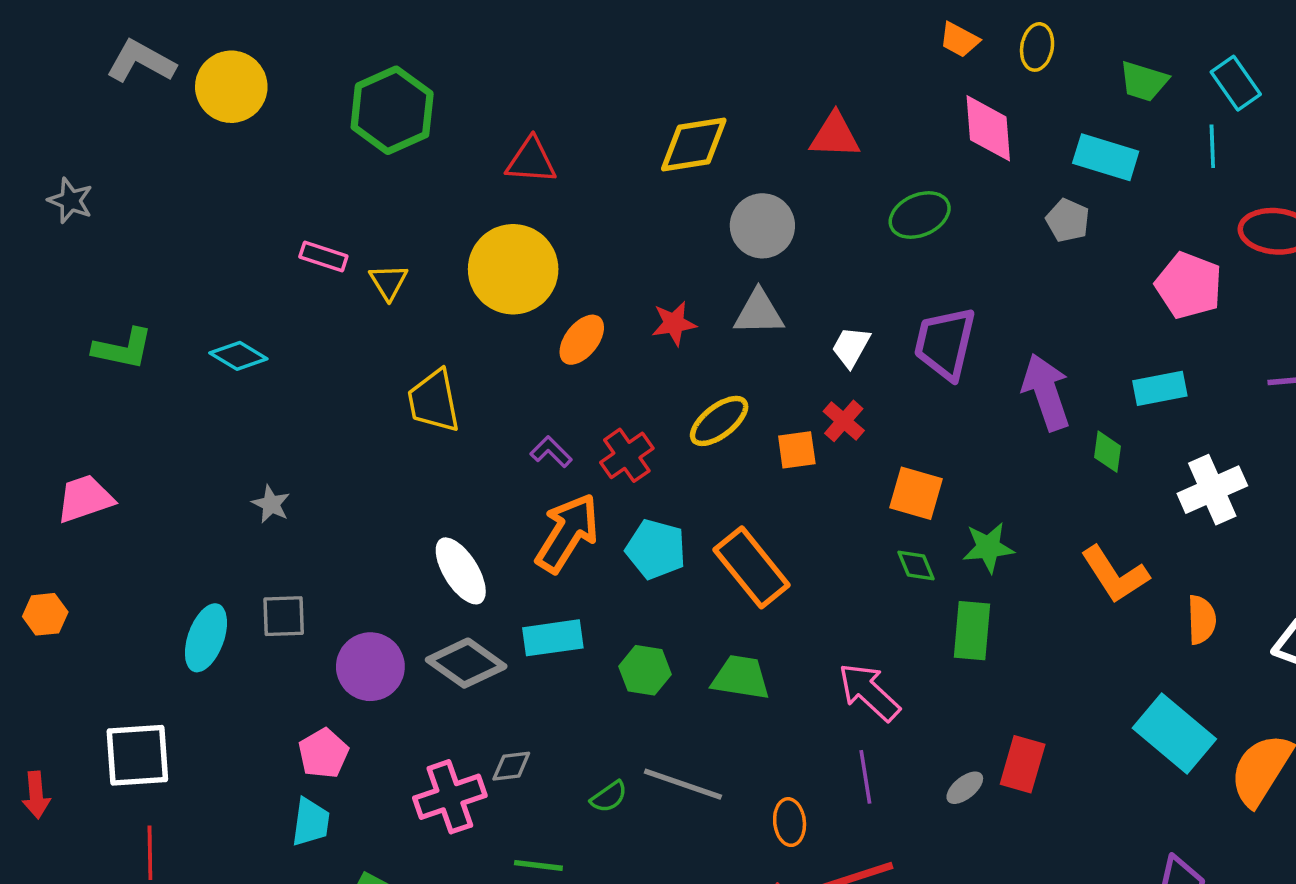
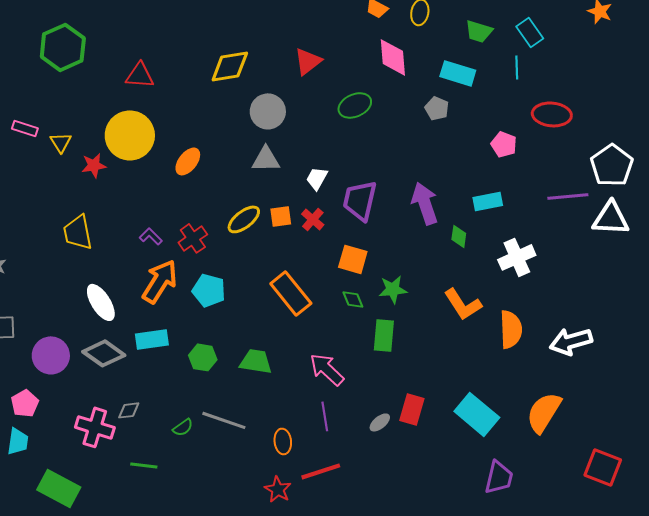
red triangle: (835, 136) -> (308, 61), turned -40
pink pentagon: (1189, 285) -> (504, 144), size x0.7
red star: (674, 323) -> (94, 165), moved
orange ellipse: (582, 340) -> (188, 161), moved
purple trapezoid: (945, 343) -> (360, 200), moved
yellow trapezoid: (434, 401) -> (78, 232), moved
orange square: (797, 450) -> (281, 216), moved
orange rectangle: (752, 567) -> (291, 293), moved
orange semicircle: (1201, 620) -> (511, 329), size x1.4
cyan rectangle: (1174, 734) -> (477, 414), moved
pink cross: (450, 797) -> (95, 427), turned 36

